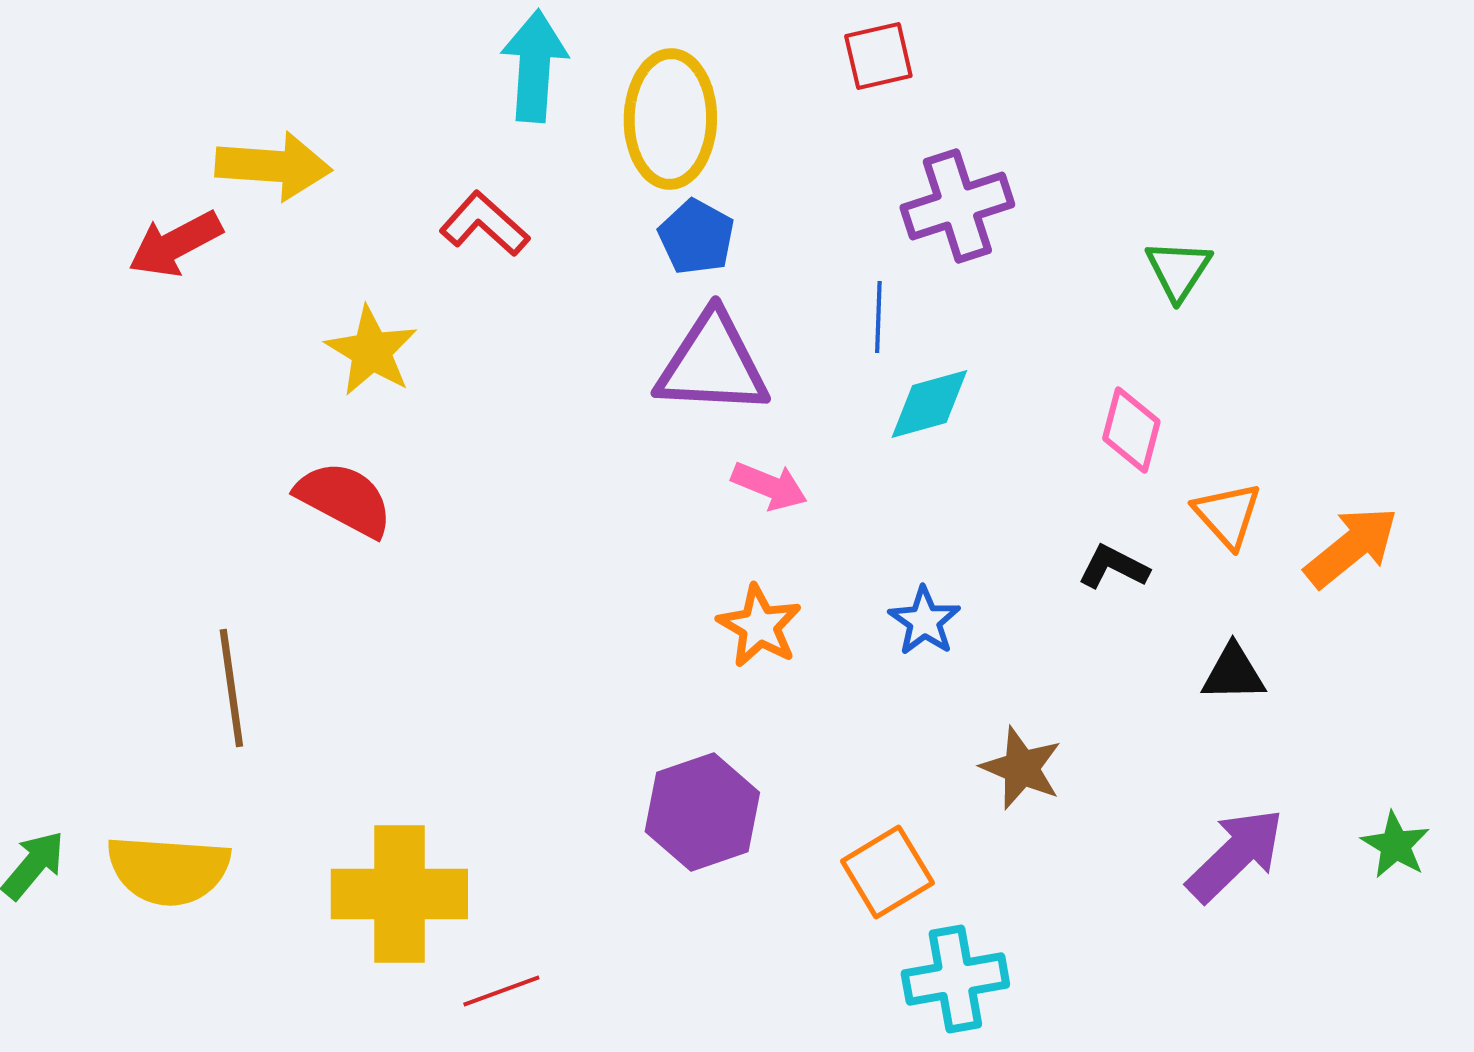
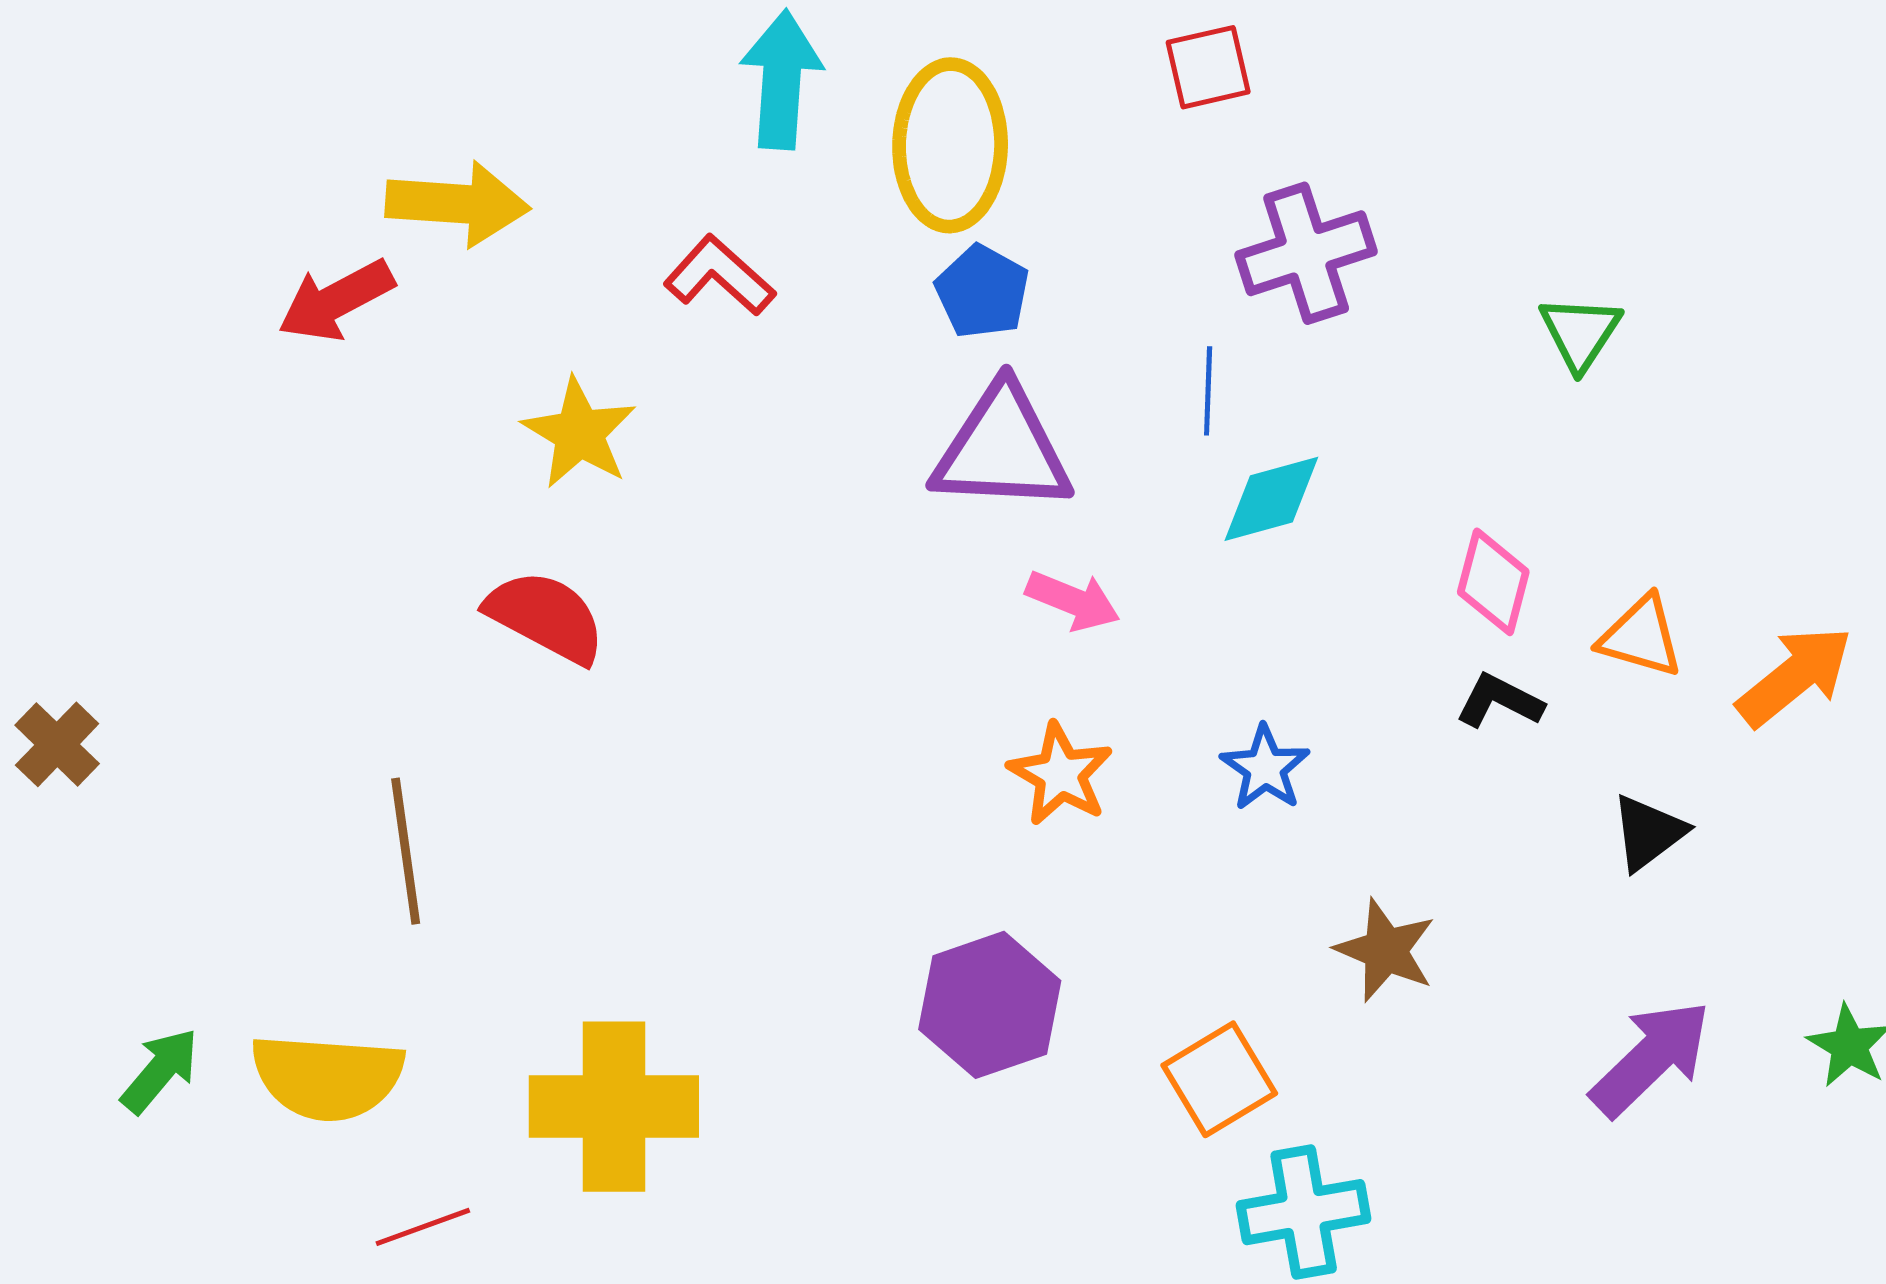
pink diamond: (1131, 430) -> (1493, 582), moved
orange triangle: (1227, 515) -> (1641, 637), turned -32
black triangle: (1233, 673) -> (1648, 832), turned -36
red line: (501, 991) -> (423, 1227), moved

